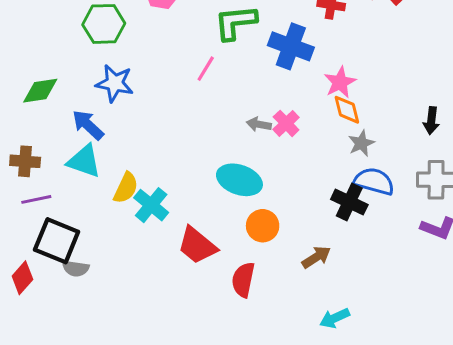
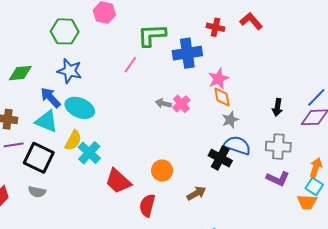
blue cross: (291, 46) -> (187, 53), turned -32
cyan ellipse: (239, 180) -> (80, 108), moved
black square: (57, 241) -> (39, 158), moved

